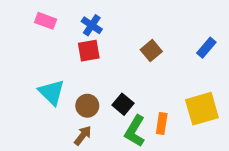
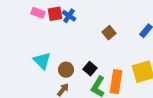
red square: (89, 51) -> (55, 14), moved
orange rectangle: (162, 124) -> (116, 82), size x1.6

